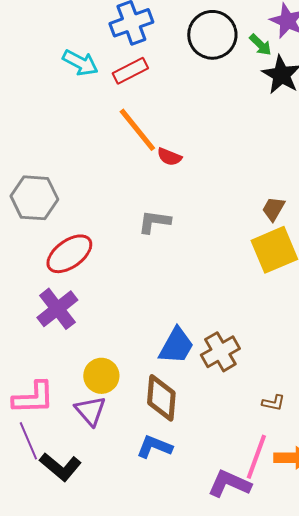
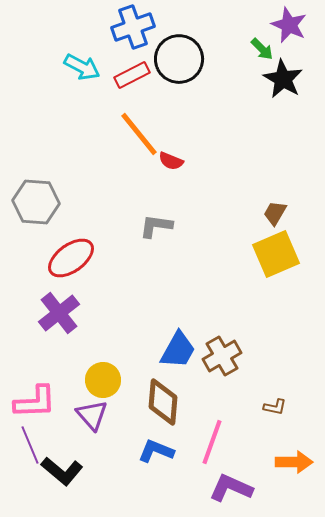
black circle: (212, 35) -> (179, 59), moved
pink line: (256, 457) -> (212, 442), moved

